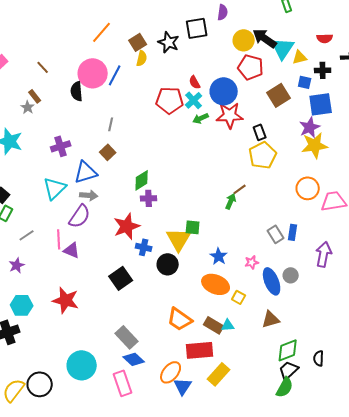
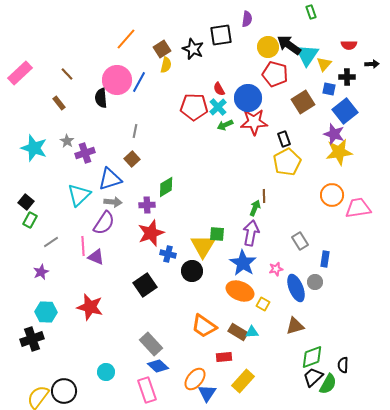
yellow triangle: (300, 57) -> (324, 64), turned -35
blue square: (321, 104) -> (345, 111), turned -30
gray star: (28, 107) -> (67, 141), moved
purple star: (310, 127) -> (334, 134), turned -30
brown line: (240, 189) -> (264, 196), turned -56
purple cross: (149, 198) -> (147, 205), moved
blue rectangle: (293, 232) -> (325, 259), moved
purple arrow: (324, 254) -> (251, 233), moved
blue star: (219, 256) -> (243, 263), size x1.5
red rectangle: (200, 350) -> (224, 357), size x0.6
cyan circle: (82, 365) -> (106, 372), size x0.6
green semicircle: (285, 387) -> (328, 384), moved

